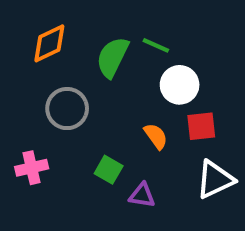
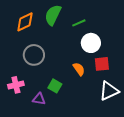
green line: (156, 45) -> (79, 23), turned -48
green semicircle: (112, 57) -> (53, 15), moved
purple triangle: (142, 195) -> (39, 99), moved

